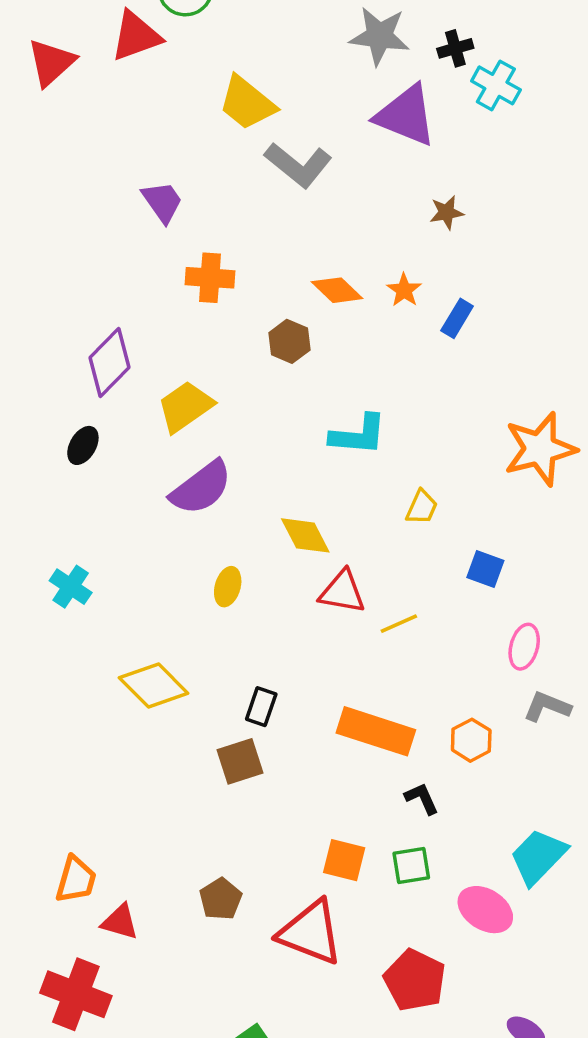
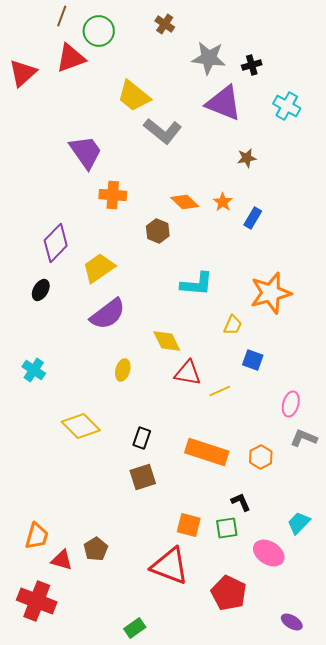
cyan cross: (496, 85) -> (287, 106), moved
purple trapezoid: (162, 202) -> (86, 152), size x1.4
orange star: (540, 449) -> (271, 293), moved
blue square: (485, 569) -> (253, 360), moved
brown square: (240, 761) -> (143, 477), moved
black L-shape: (422, 798) -> (241, 502), moved
cyan trapezoid: (538, 857) -> (299, 523), size x0.7
brown pentagon: (221, 899) -> (96, 549), moved

